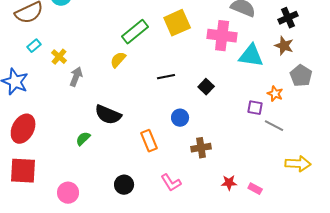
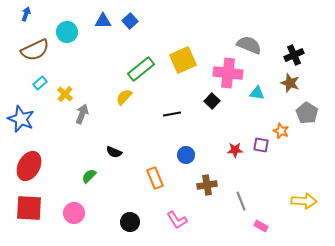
cyan triangle: (251, 56) -> (257, 93), size x0.6
black square: (206, 87) -> (212, 101), moved
black semicircle: (108, 115) -> (114, 152), size x0.6
gray line: (274, 126) -> (241, 201), moved, turned 42
red star: (229, 183) -> (235, 150), moved
pink circle: (68, 193) -> (74, 213), moved

